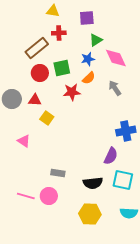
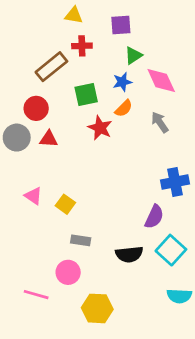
red circle: (40, 73) -> (36, 108), moved
red star: (72, 92) -> (100, 128), turned 30
yellow square: (47, 118) -> (65, 204), moved
cyan square: (123, 180) -> (171, 250), turned 30
pink line: (26, 196) -> (36, 295), moved
yellow hexagon: (90, 214) -> (97, 308), moved

